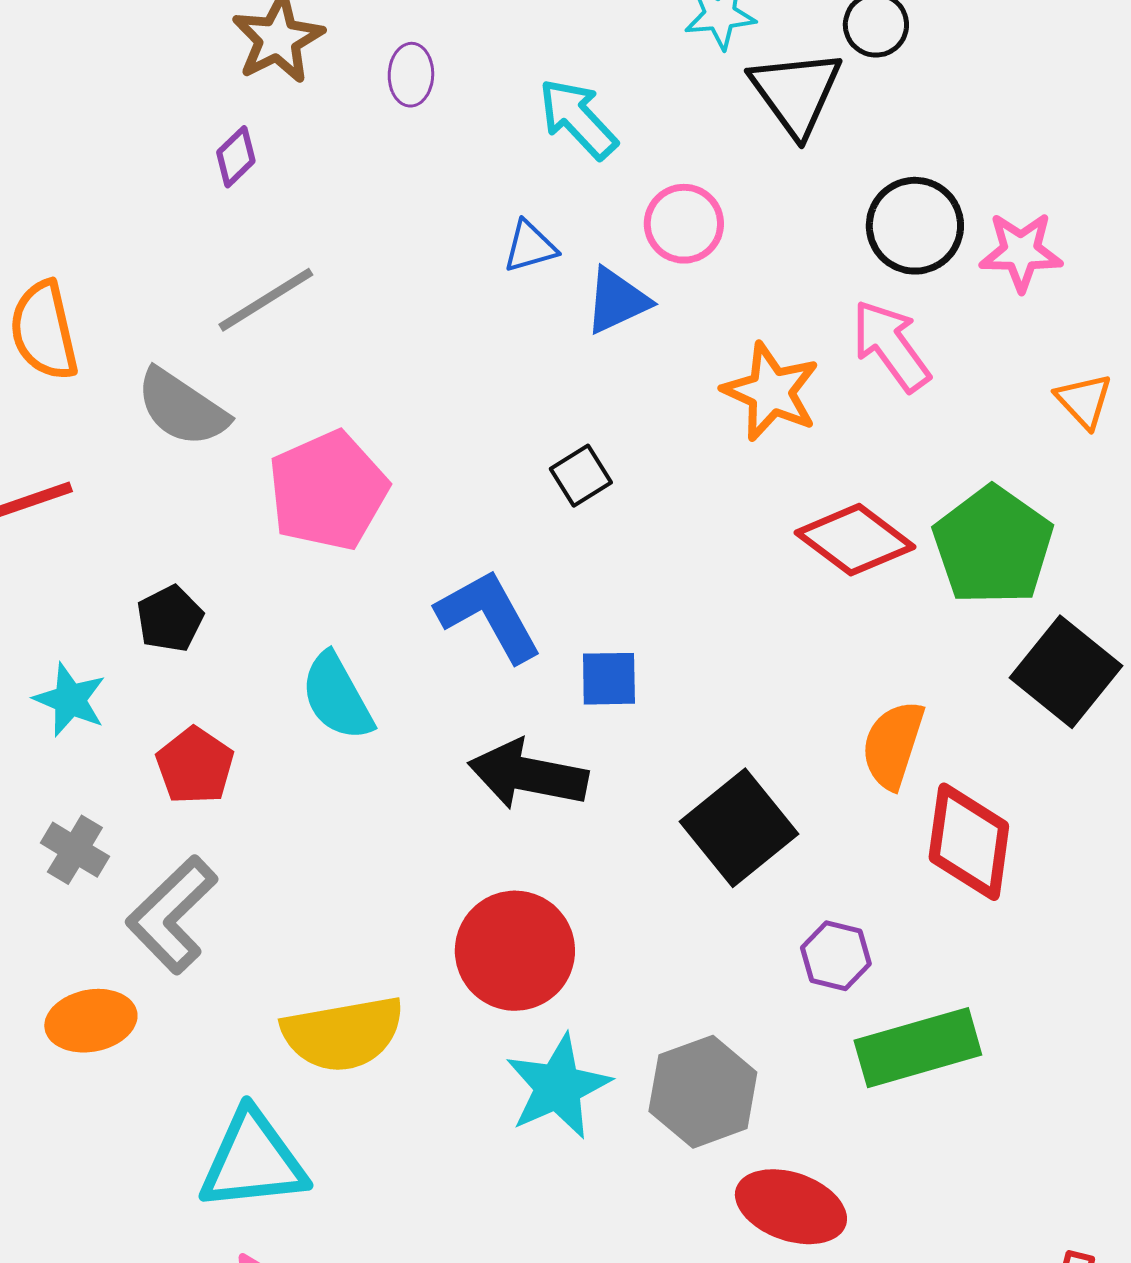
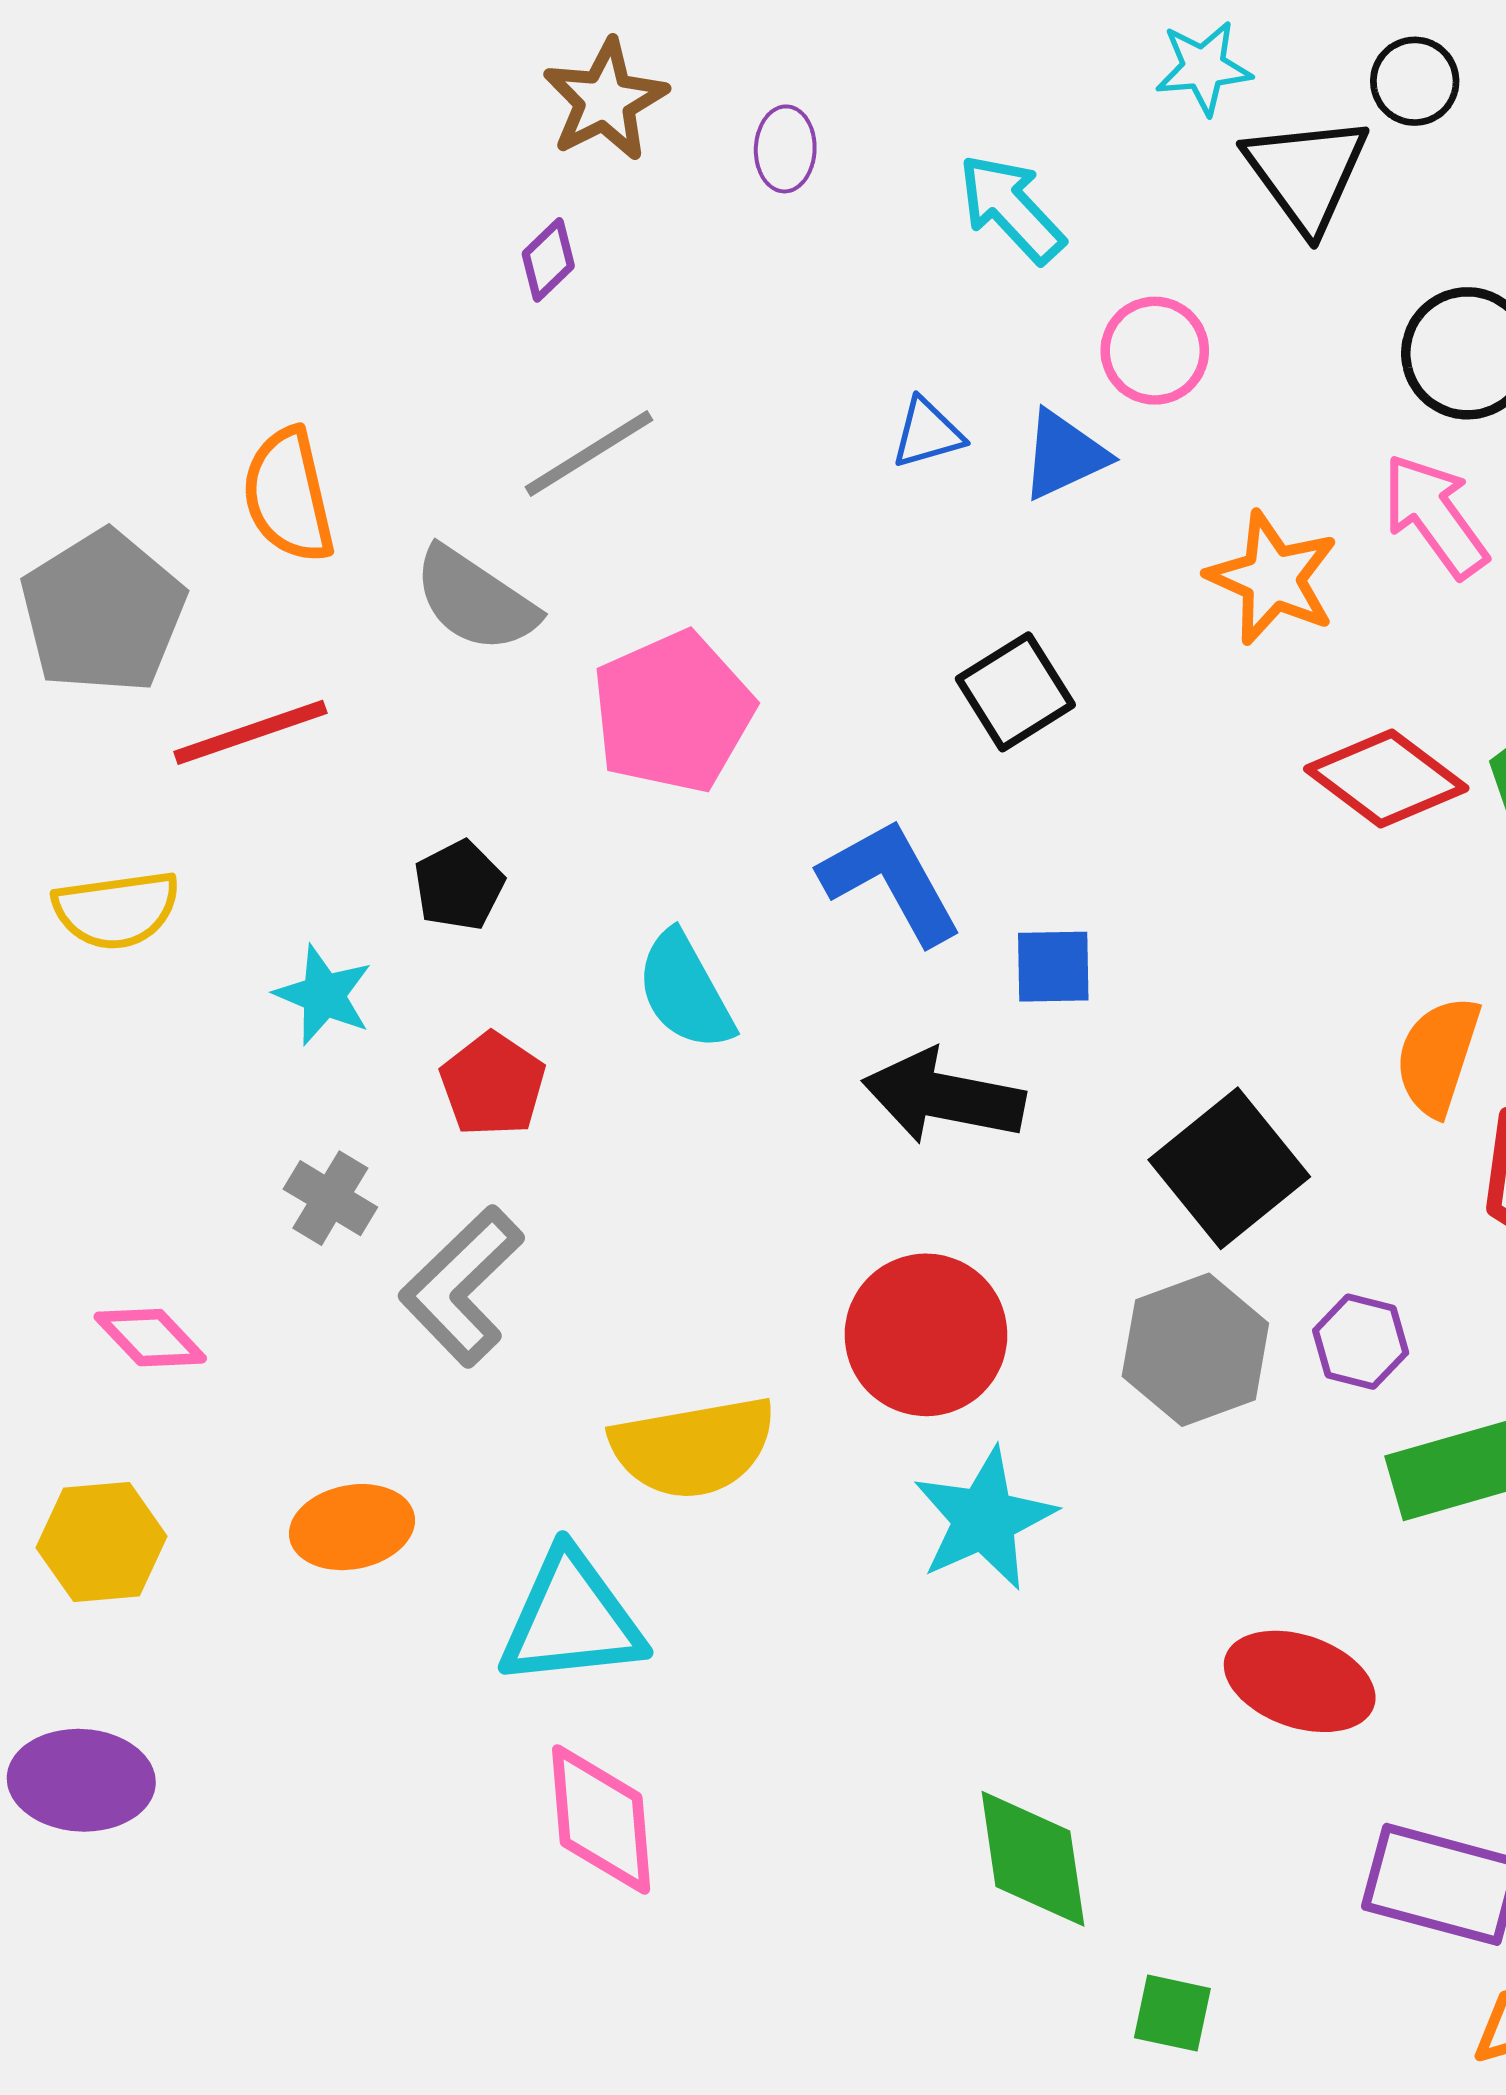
blue triangle: (530, 247) -> (927, 433), moved
black square: (581, 476) -> (1015, 692), size x1.4
orange ellipse: (91, 1021) -> (352, 1527), moved
gray hexagon: (703, 1092) -> (1195, 1350), moved

